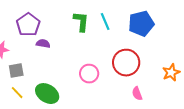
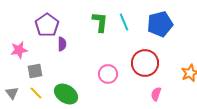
purple semicircle: (43, 44) -> (62, 44), turned 80
pink semicircle: (137, 94) -> (156, 94), turned 40

